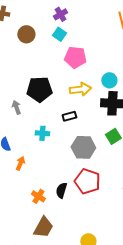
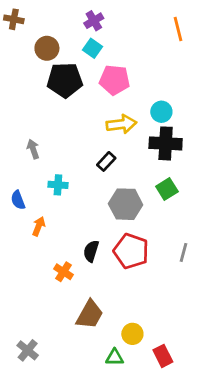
black pentagon: (39, 89) -> (65, 80), moved
black rectangle: (69, 116) -> (106, 161), turned -32
cyan cross: (42, 133) -> (58, 185), moved
black semicircle: (61, 190) -> (91, 251), moved
brown trapezoid: (43, 227) -> (90, 315), moved

